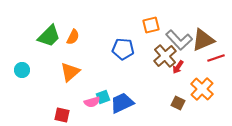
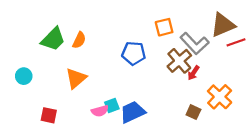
brown triangle: (203, 40) -> (223, 25), moved
red line: (216, 58) -> (236, 42), moved
red square: (62, 115) -> (49, 115), moved

